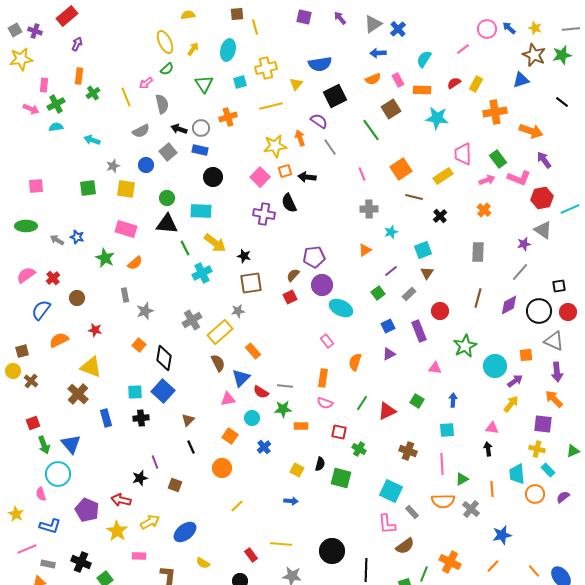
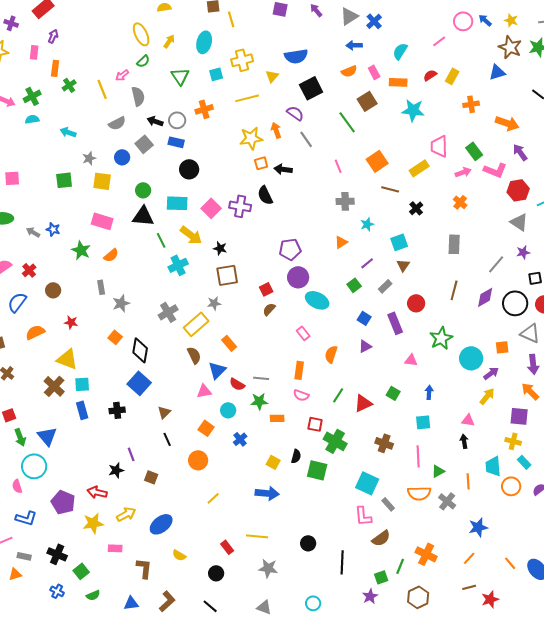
pink rectangle: (44, 85) -> (34, 52), moved
orange cross: (495, 112) -> (471, 104), size x0.7
pink square: (260, 177) -> (211, 208), moved
purple star: (524, 244) -> (523, 252), moved
brown semicircle: (293, 275) -> (269, 309), moved
blue square: (388, 326) -> (364, 318), turned -32
cyan square: (135, 392) -> (82, 384), moved
green cross: (359, 449) -> (335, 441), size x1.6
blue arrow: (291, 501) -> (267, 493), size x1.6
yellow star: (117, 531) -> (93, 523), turned 30
black circle: (332, 551) -> (308, 543), size x0.6

